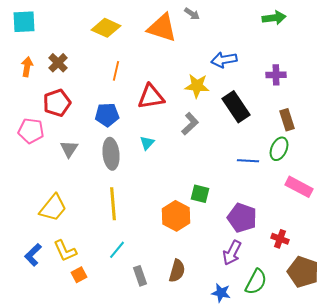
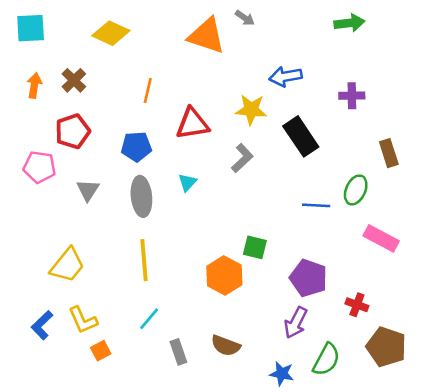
yellow diamond: (106, 28) -> (111, 33), moved
brown rectangle: (287, 120) -> (389, 153), moved
brown semicircle: (177, 271) -> (226, 346), turned 95

